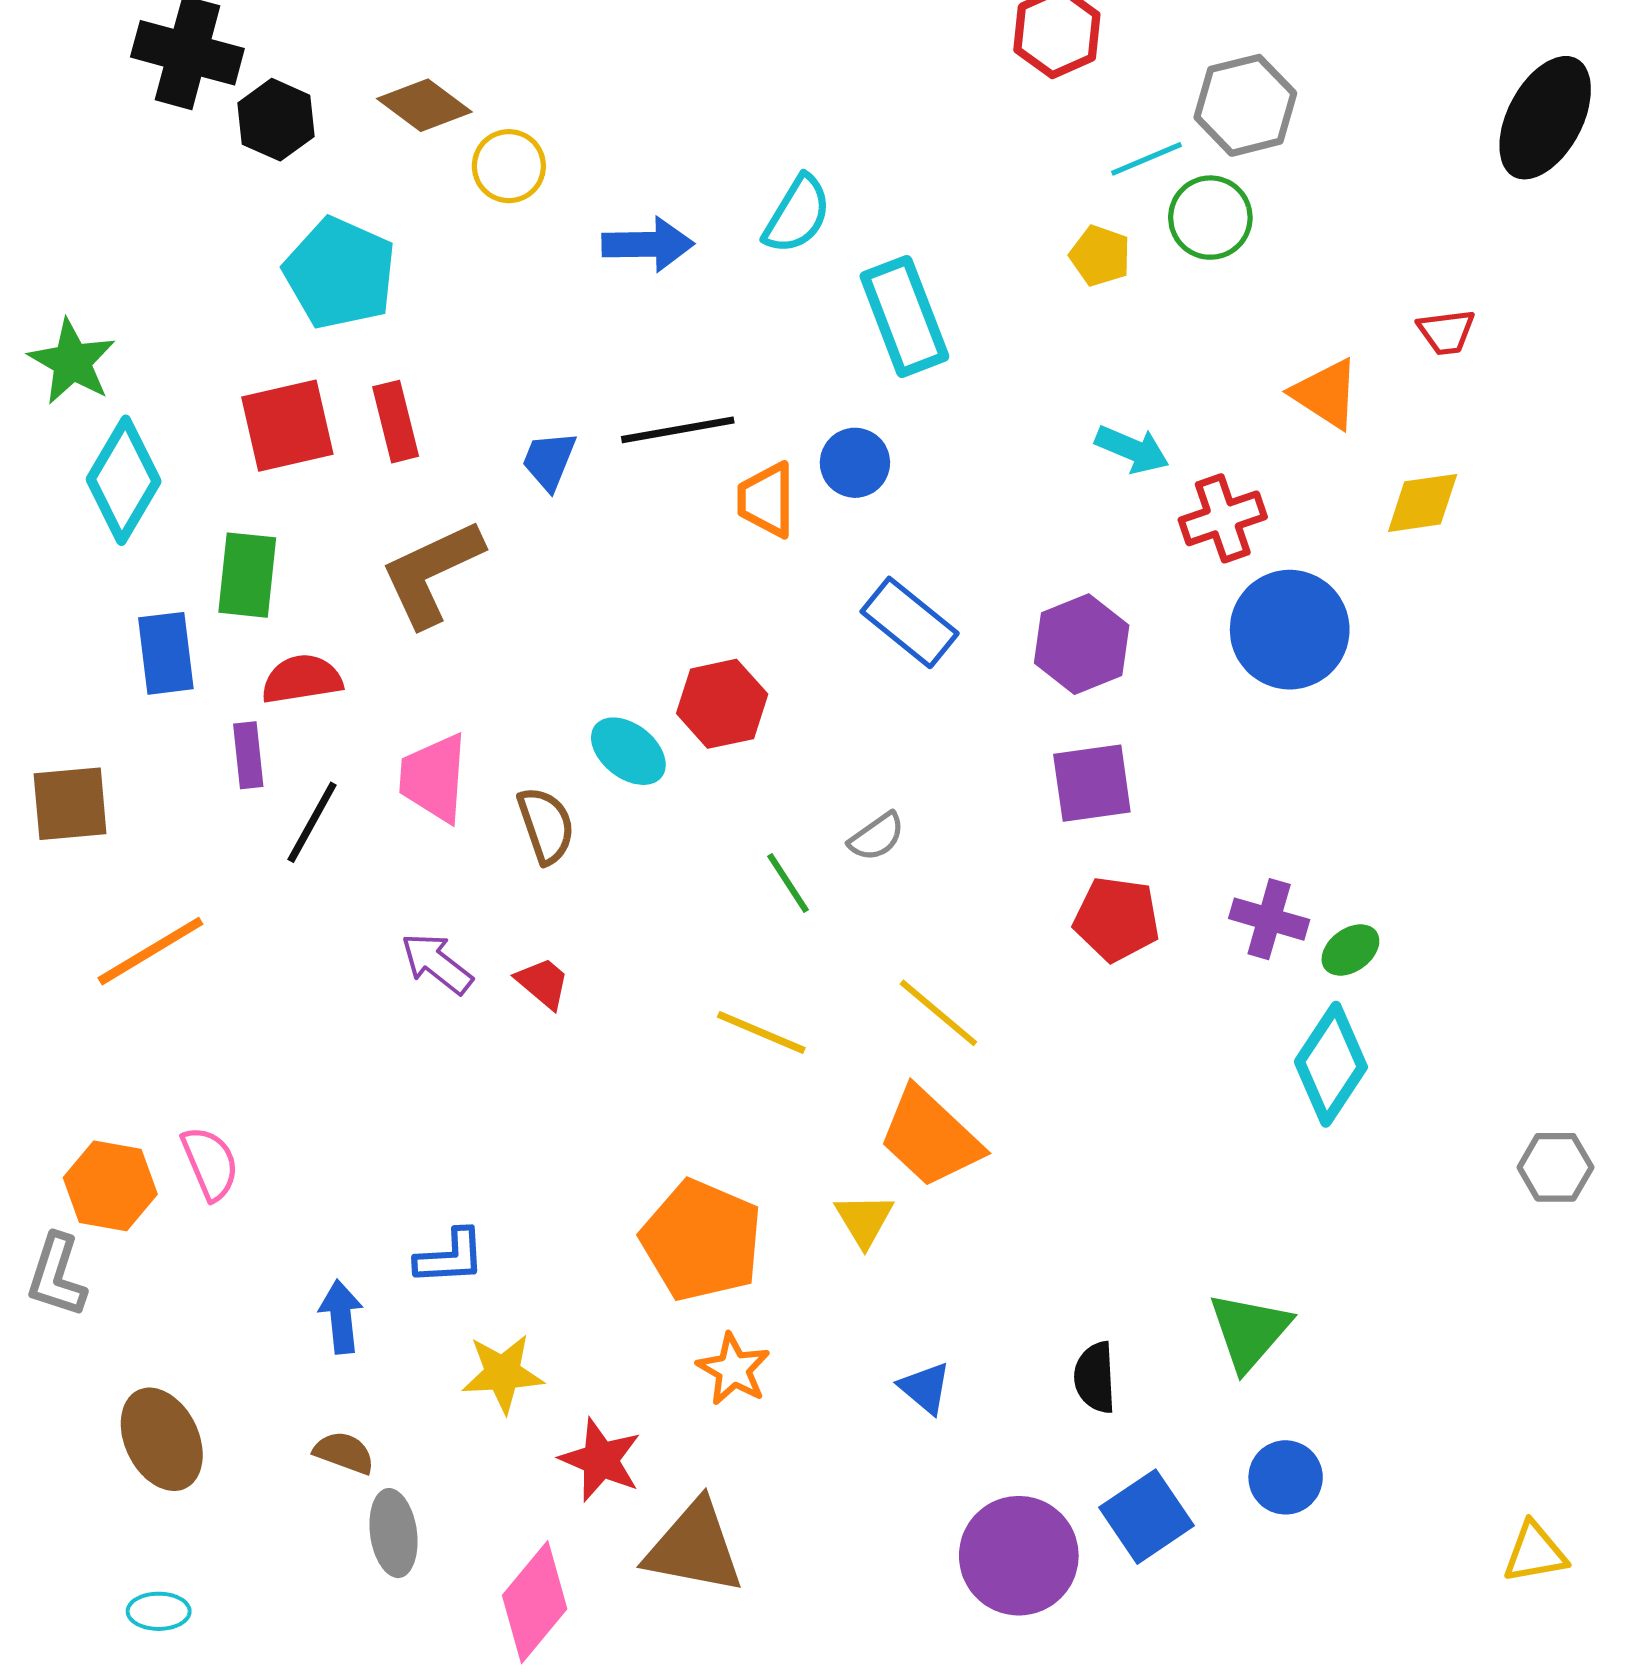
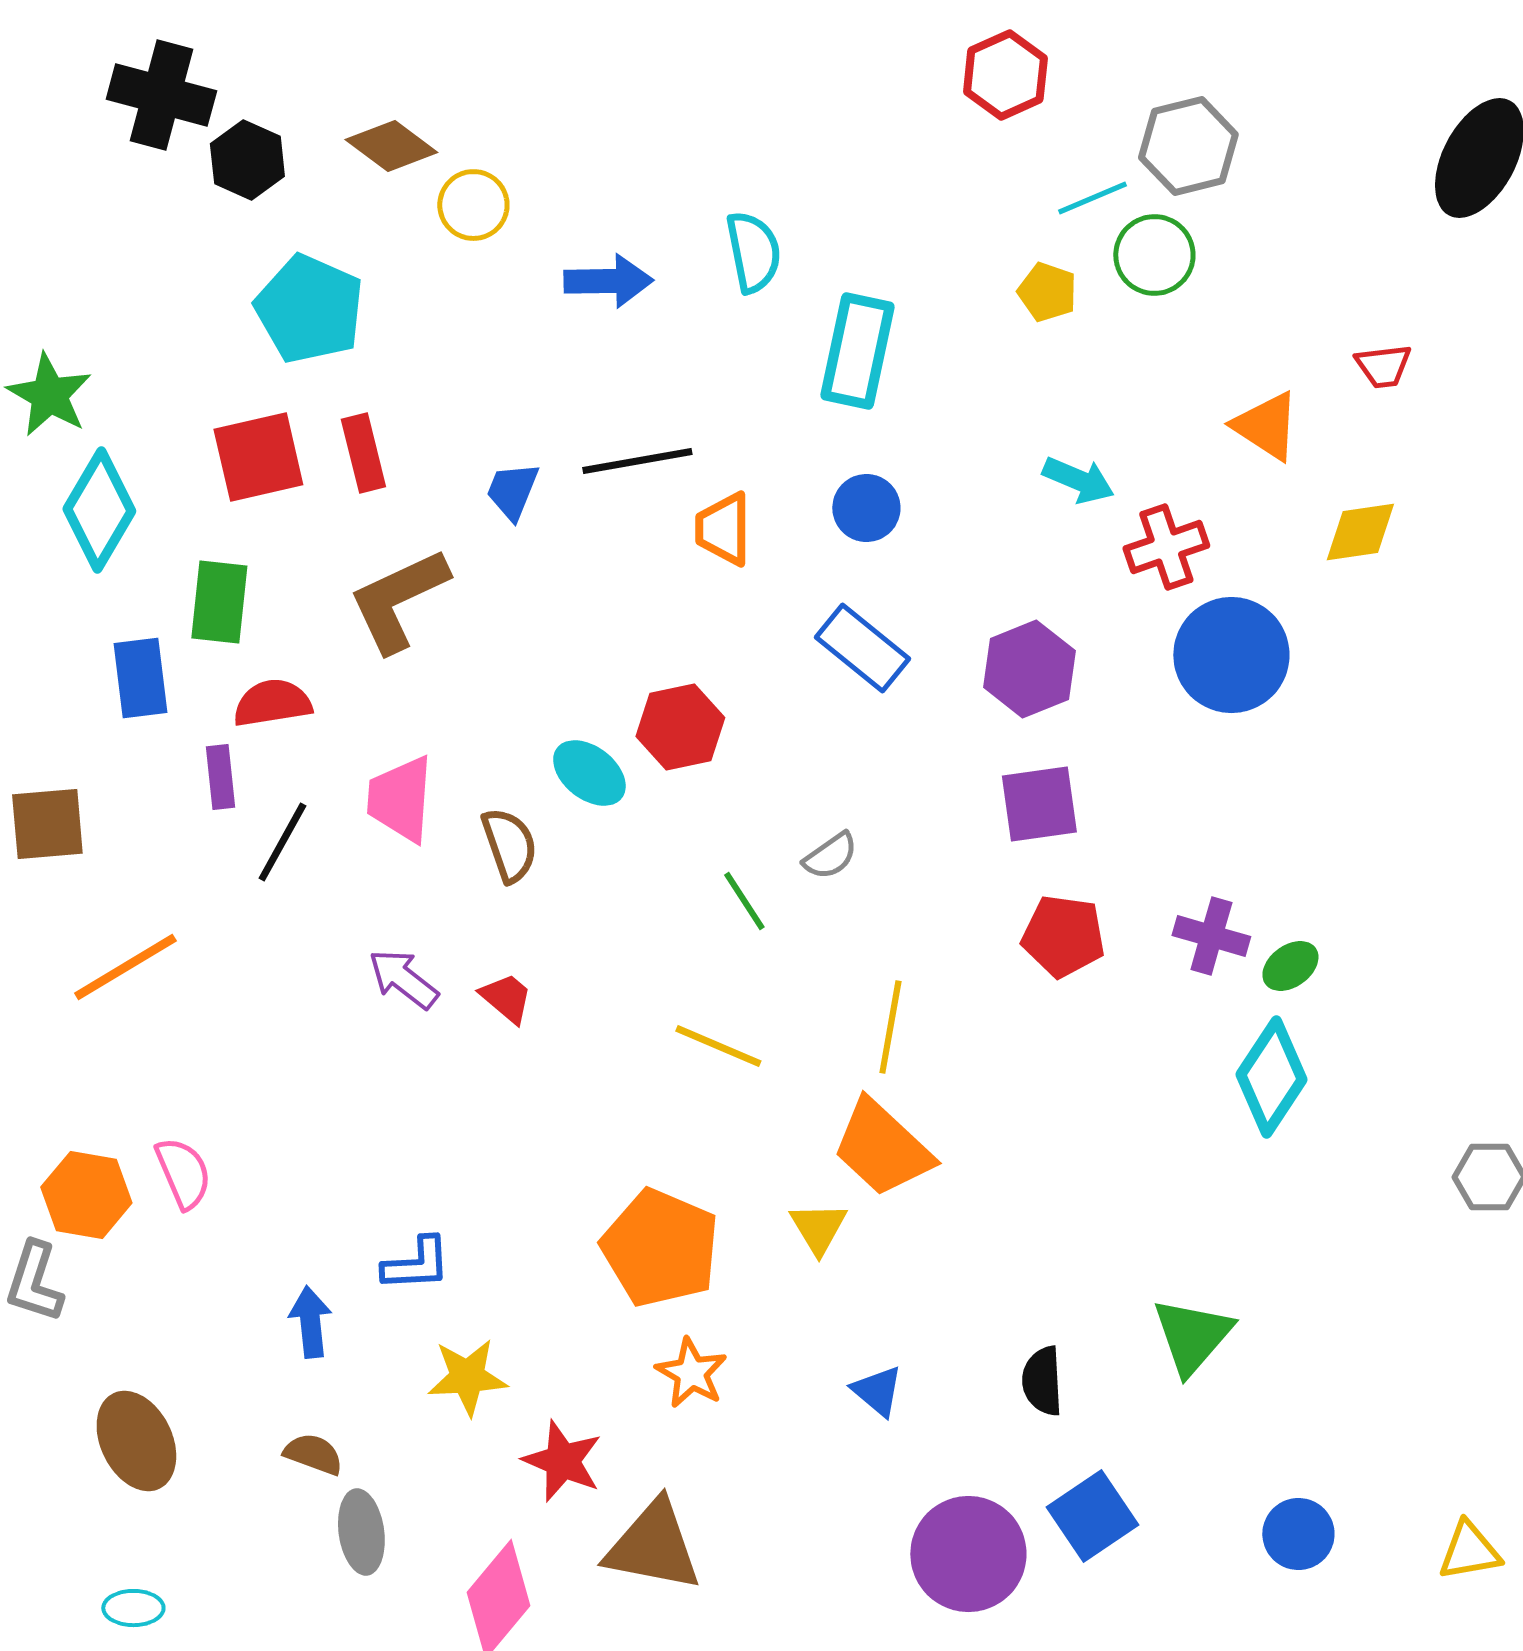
cyan semicircle: (797, 215) -> (753, 252), turned -42
cyan rectangle: (904, 316) -> (857, 351), turned 33
blue circle: (855, 463) -> (866, 508), moved
yellow line: (938, 1013) -> (890, 1027), turned 60
blue circle: (1286, 1477) -> (1298, 1534), moved

